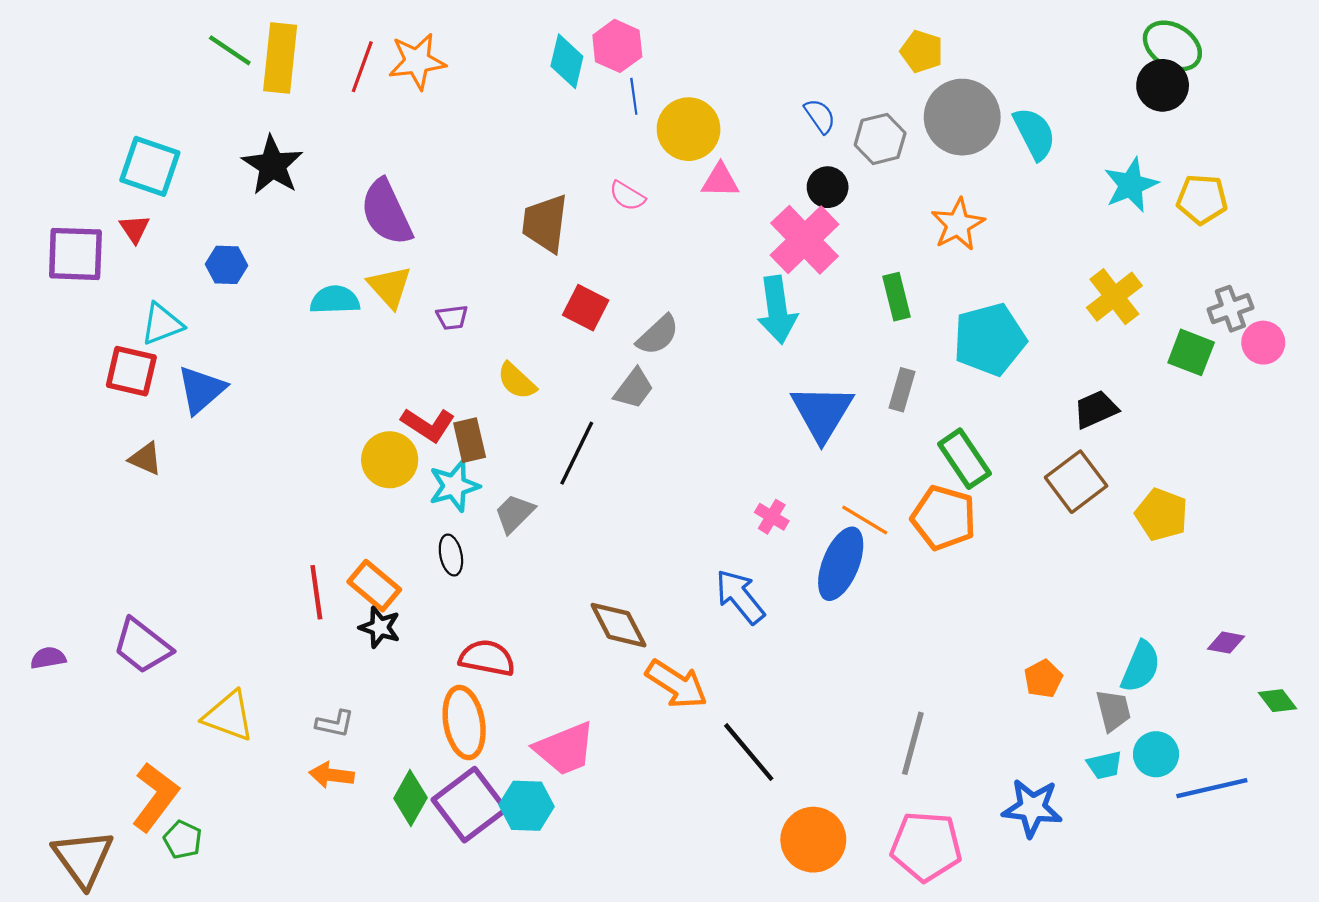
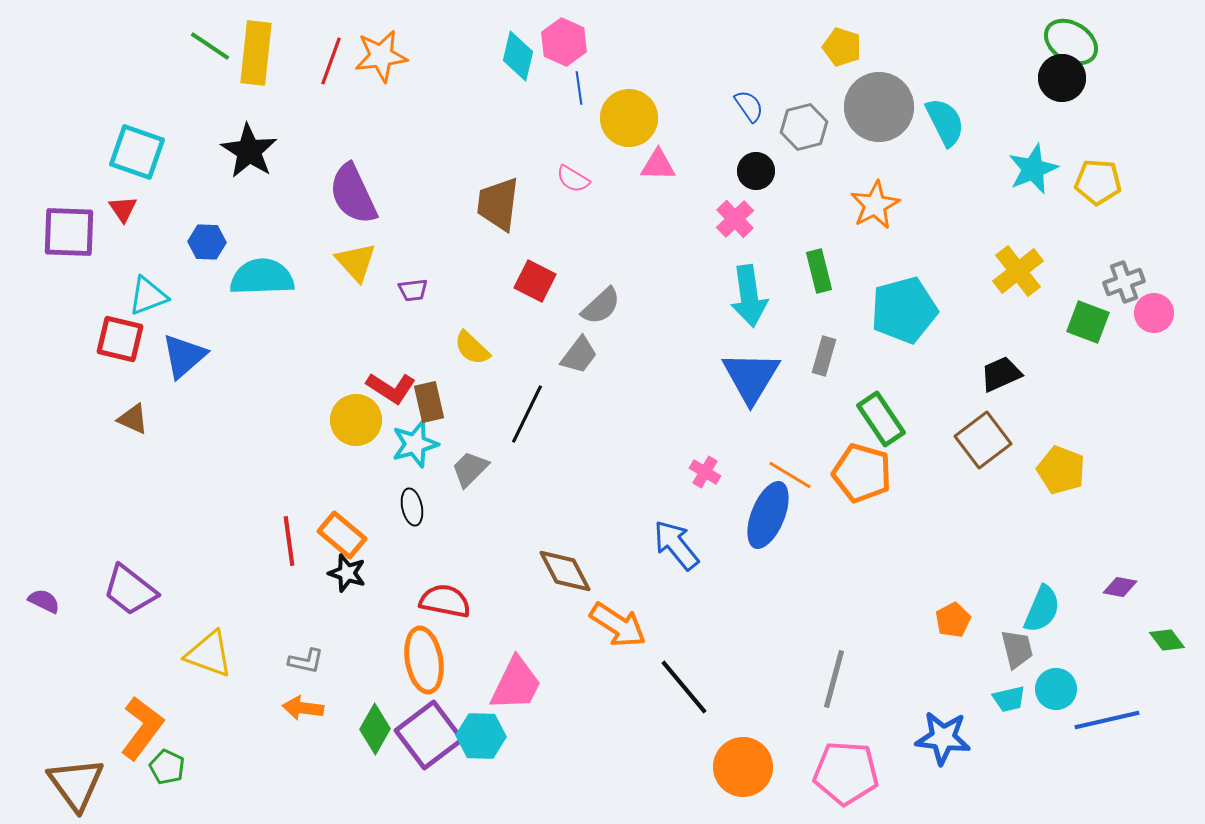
pink cross: (805, 240) -> (735, 219), size x0.6
cyan semicircle: (335, 300) -> (262, 277), moved, size x1.4
cyan arrow: (777, 310) -> (749, 296), moved
purple semicircle: (48, 658) -> (44, 601), turned 36
pink trapezoid: (565, 749) -> (516, 684), turned -42

